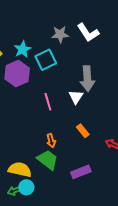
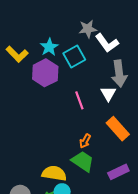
white L-shape: (88, 33) -> (107, 43), moved
orange rectangle: (83, 131) -> (118, 129), size x1.6
orange arrow: (51, 141) -> (85, 141), turned 48

